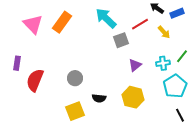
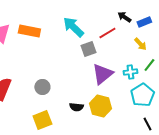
orange rectangle: (62, 22) -> (29, 31), turned 65
yellow arrow: (164, 32) -> (140, 44), moved
purple triangle: (135, 65) -> (102, 74), size x1.6
black semicircle: (99, 98) -> (76, 107), moved

